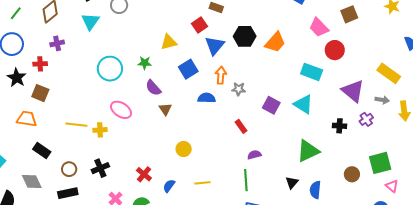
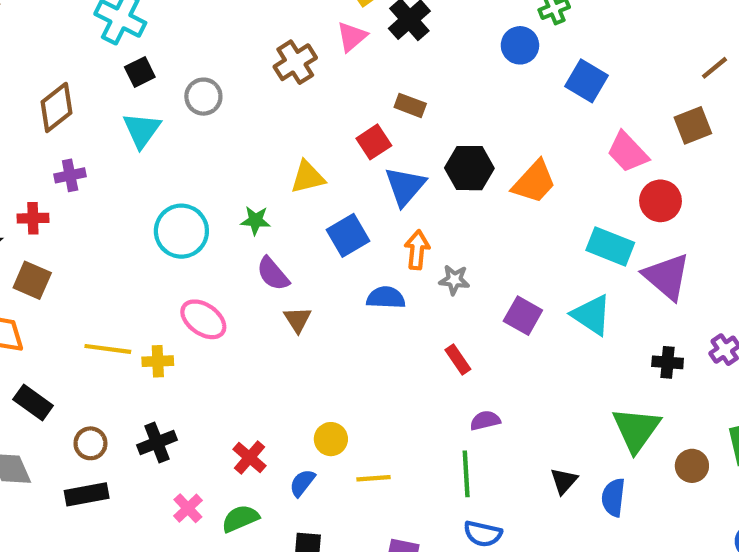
purple triangle: (353, 91) -> (667, 277), moved
yellow circle: (184, 149) -> (331, 439), moved
green triangle: (308, 151) -> (636, 429), moved, turned -30

